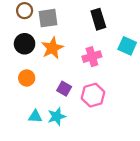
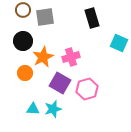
orange star: (52, 48) -> (43, 57), moved
pink cross: (92, 57) -> (71, 57), moved
purple square: (64, 89) -> (60, 83), size x1.5

